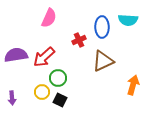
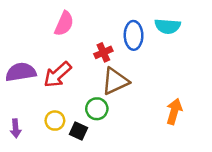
brown triangle: (103, 61) -> (115, 81), moved
green circle: (58, 78) -> (97, 109), moved

